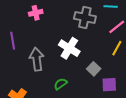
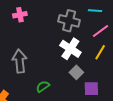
white cross: (69, 48) -> (70, 49), moved

